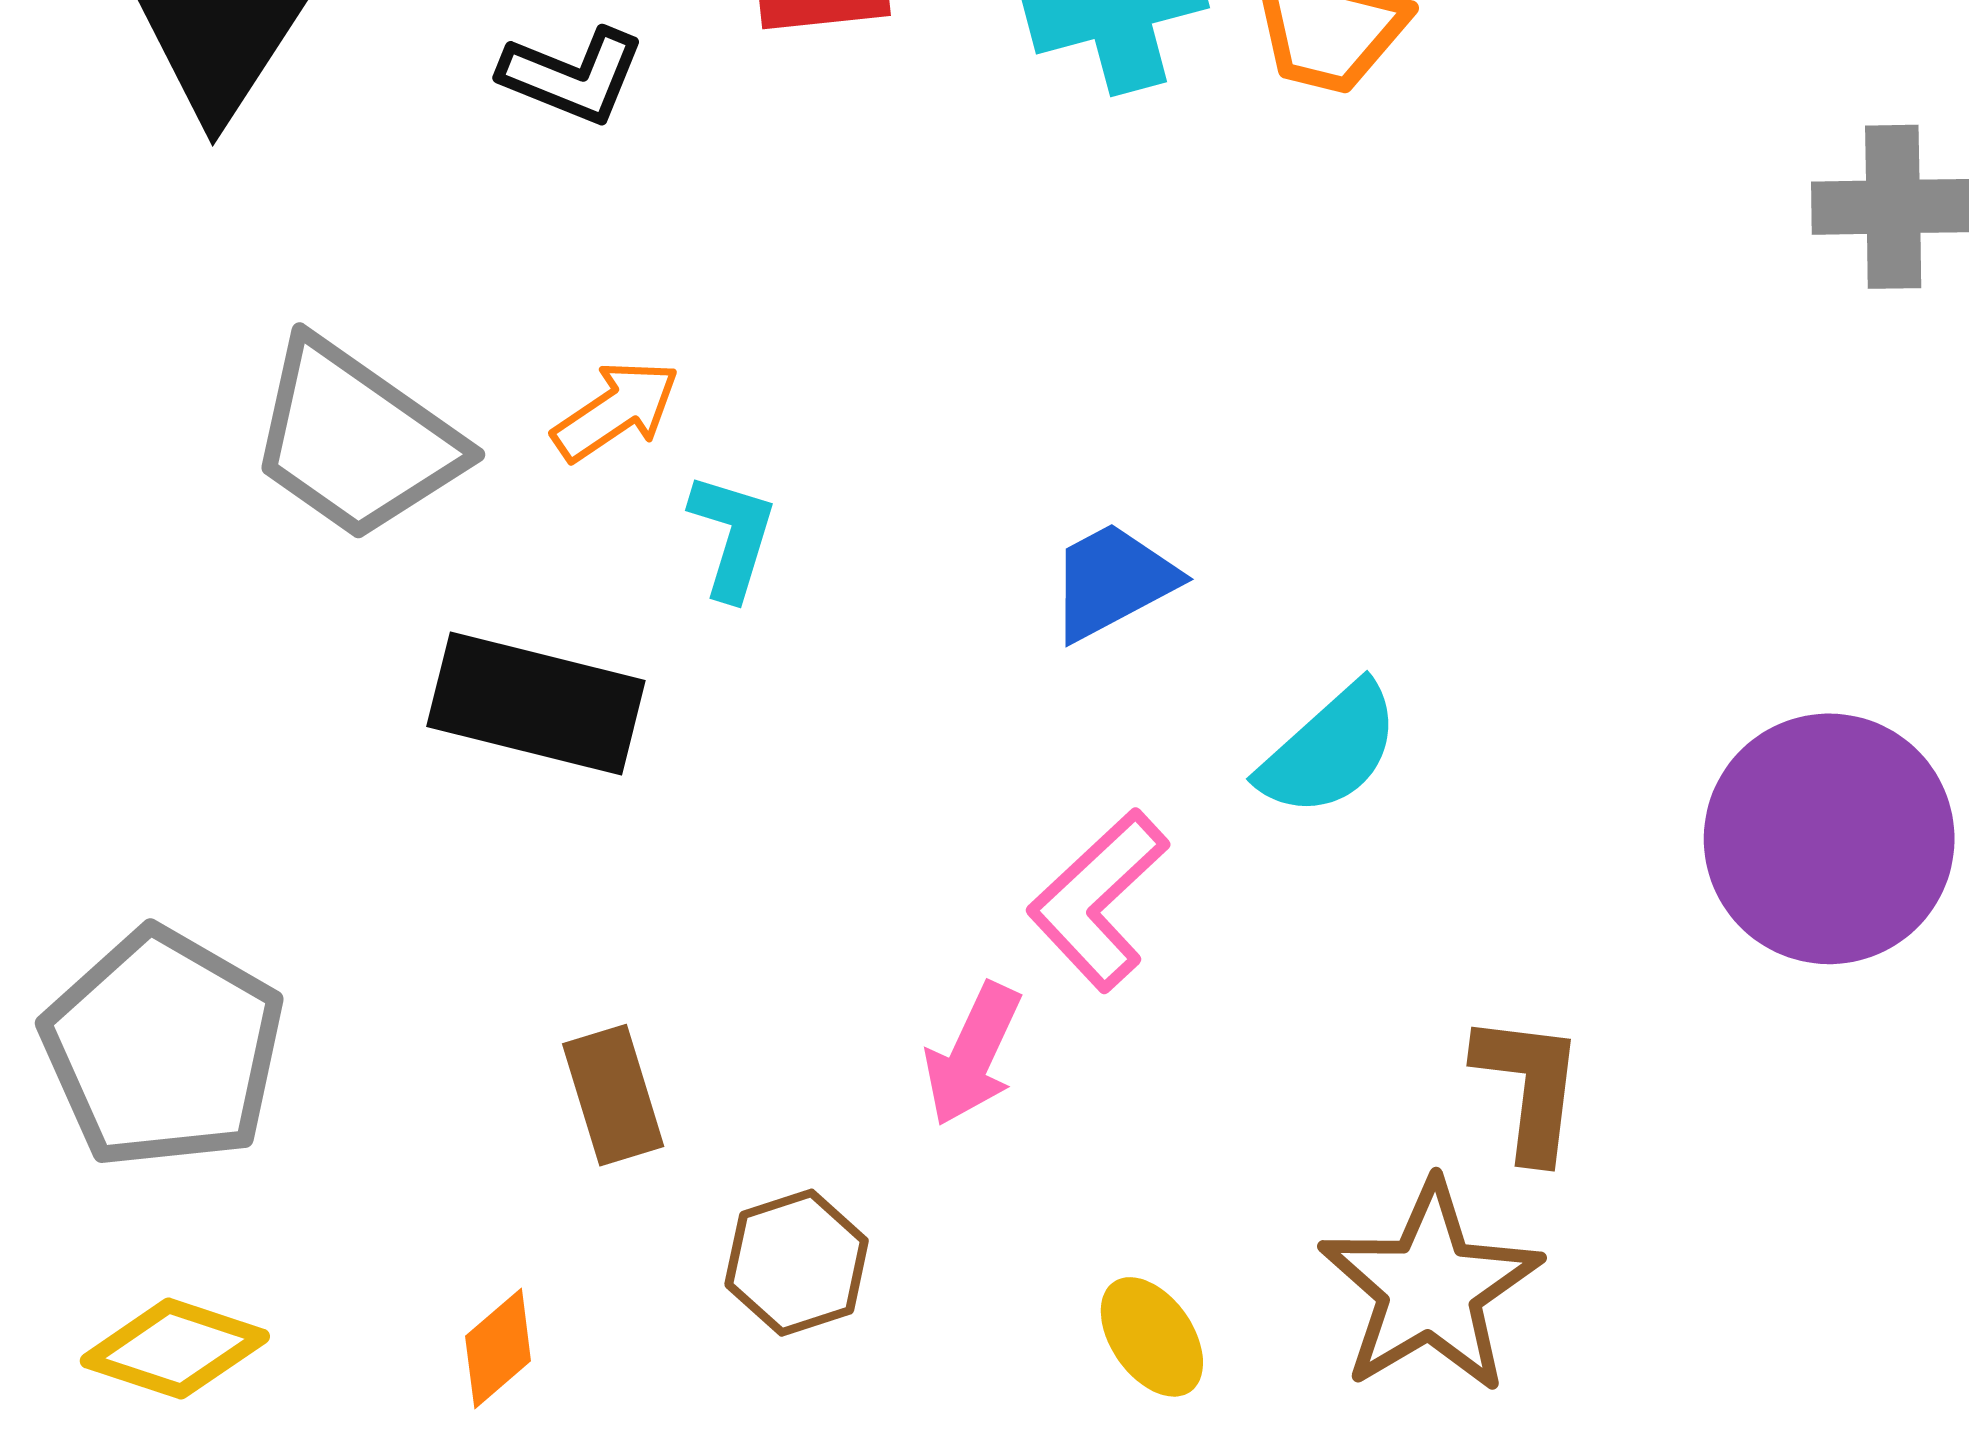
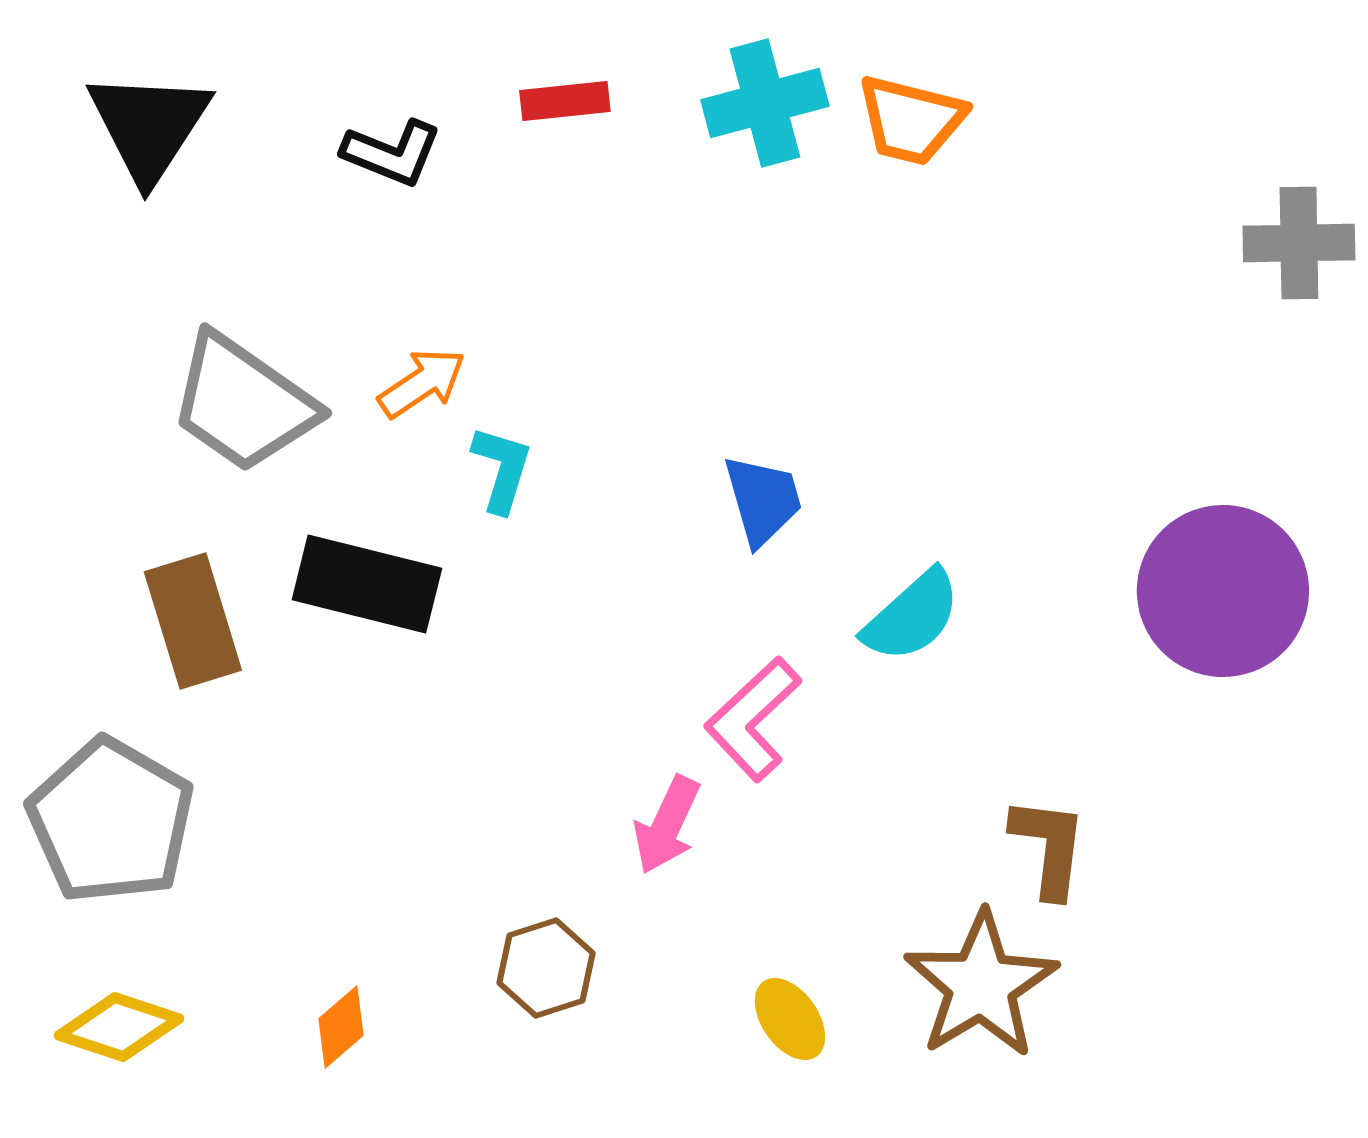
blue trapezoid: (1113, 581) -> (763, 500), turned 102
purple circle: (1829, 839) -> (1223, 591), moved
brown rectangle: (613, 1095) -> (193, 621), moved, size x1.4

